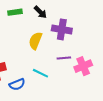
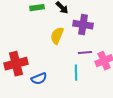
cyan line: (40, 73) -> (76, 73), moved, turned 63

